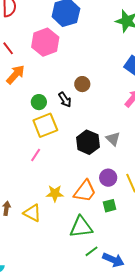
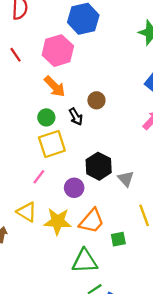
orange arrow: (15, 75) -> (55, 86), moved, turned 90
gray triangle: (113, 139) -> (126, 179), moved
purple circle: (108, 178) -> (74, 188), moved
yellow star: (55, 193) -> (58, 221), size x1.4
yellow triangle: (32, 213) -> (27, 212), moved

